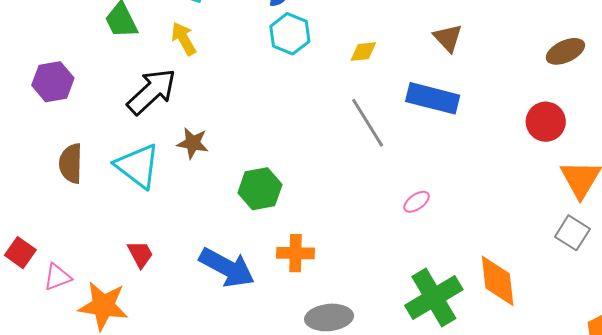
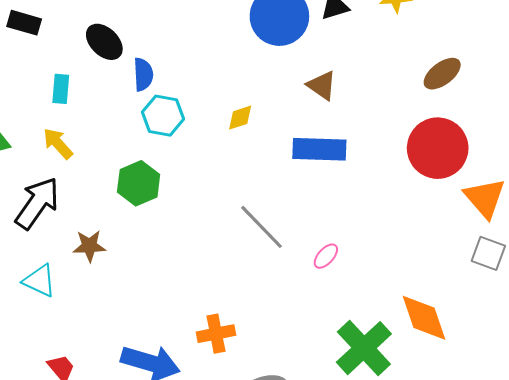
red circle: (546, 122) -> (438, 148), size x1.5
gray line: (368, 123) -> (262, 227), moved
cyan triangle: (138, 166) -> (39, 281), size x0.7
green hexagon: (260, 189) -> (139, 183), moved

